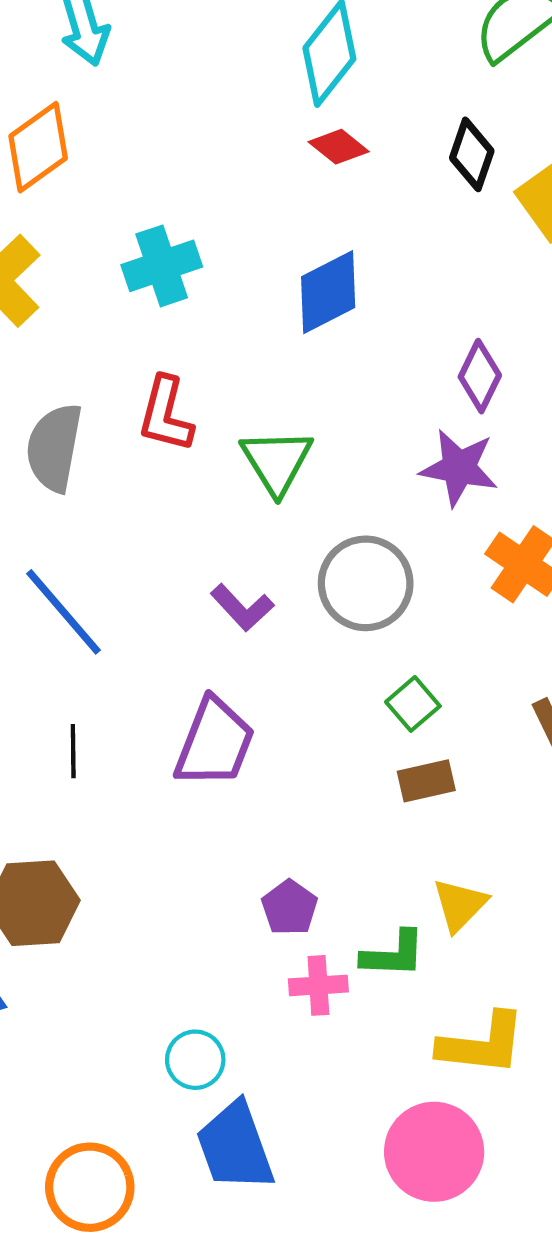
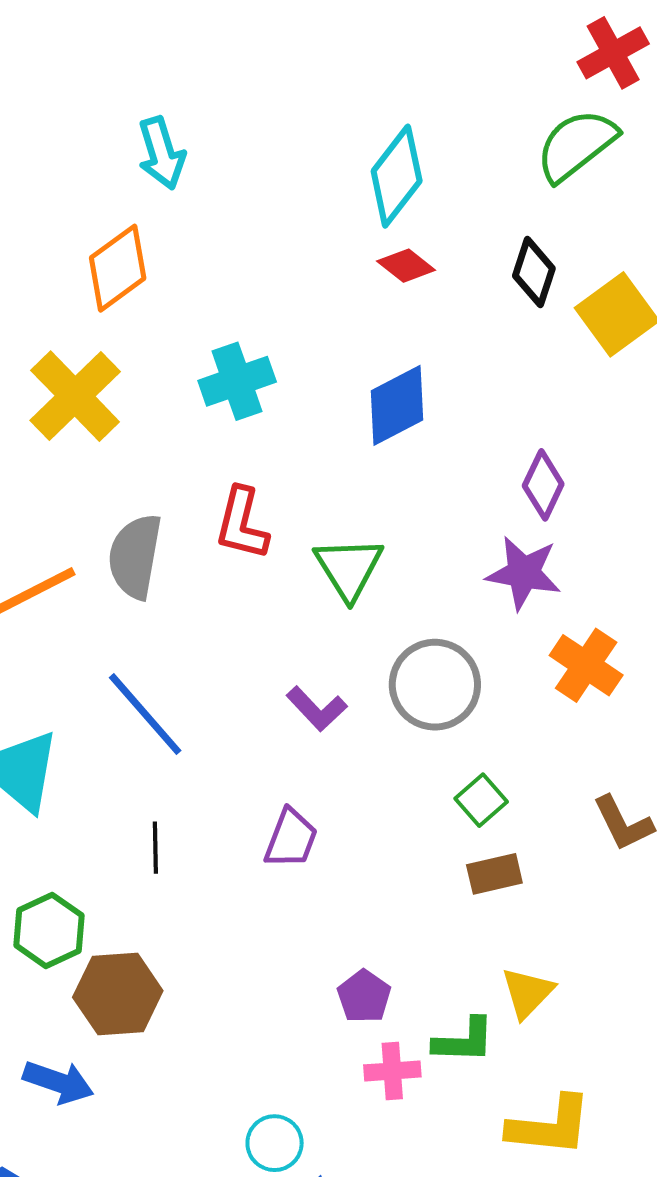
purple trapezoid: (215, 743) -> (291, 839), size x0.7

